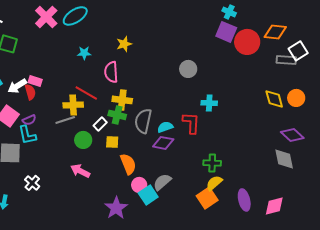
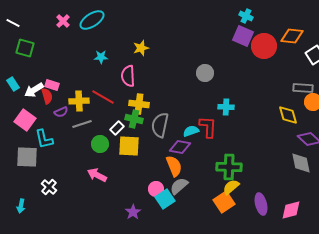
pink cross: (46, 17) -> (63, 21), size x0.6
gray rectangle: (286, 60) -> (303, 88), moved
yellow diamond: (274, 99) -> (288, 115), moved
yellow cross: (73, 105) -> (79, 101), moved
purple semicircle: (29, 120) -> (61, 112), moved
cyan semicircle: (165, 127) -> (191, 131), moved
yellow square: (112, 142) -> (129, 146), size x1.6
green cross: (212, 163) -> (229, 167), size x1.4
orange semicircle: (128, 164) -> (174, 166), moved
purple star: (116, 208) -> (133, 212), size x0.7

